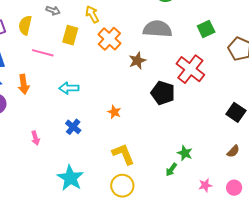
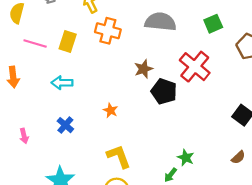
yellow rectangle: (70, 35) -> (68, 41), moved
orange cross: (109, 39) -> (108, 31), turned -30
brown star: (137, 61) -> (144, 69), moved

